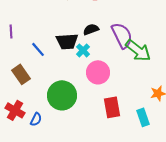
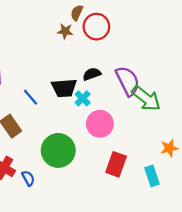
red rectangle: (112, 107) -> (116, 164), turned 30
blue semicircle: (36, 119) -> (28, 178), turned -56

